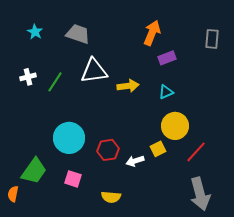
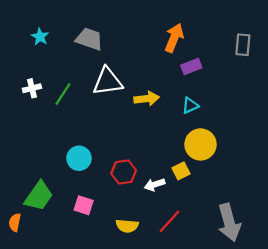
cyan circle: (69, 138) -> (79, 158), size x0.7
red line: (196, 152) -> (170, 221), moved

